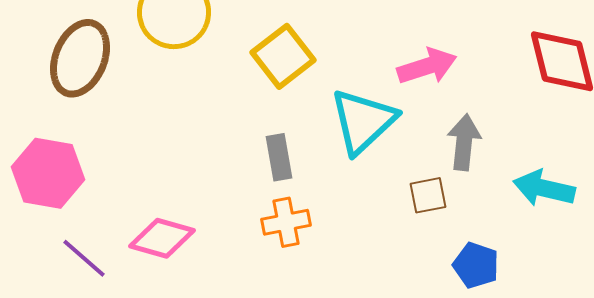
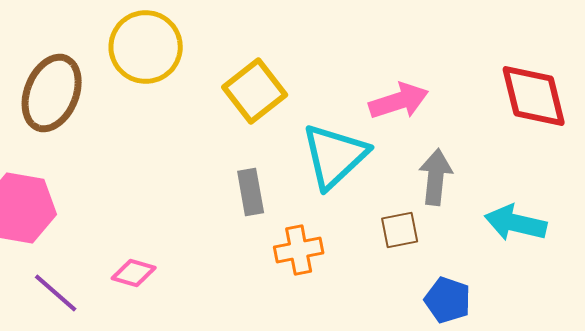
orange cross: (286, 222) -> (299, 250), moved
pink diamond: (162, 238) -> (134, 273), size x0.7

